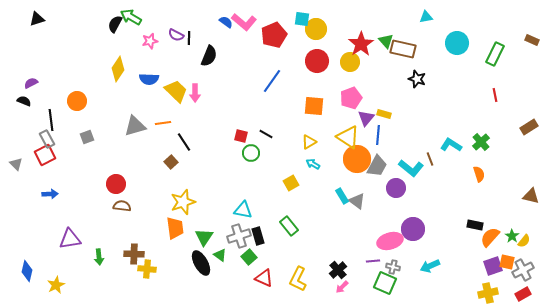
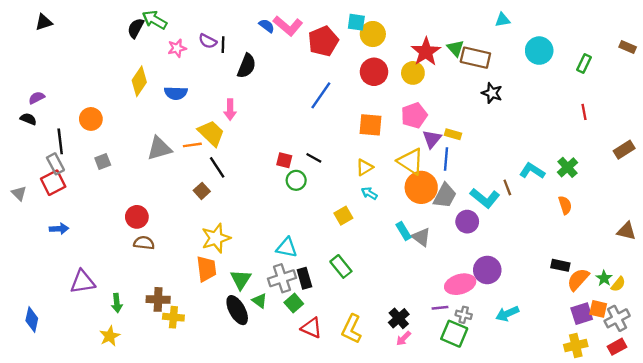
green rectangle: (495, 54) -> (584, 64), size x0.7
yellow trapezoid: (176, 91) -> (211, 133), moved
yellow star: (56, 285) -> (110, 336), moved

